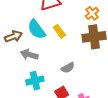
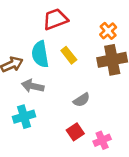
cyan semicircle: (37, 29) -> (40, 54), turned 30
cyan cross: (35, 81) -> (24, 117), moved

